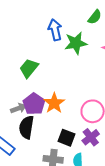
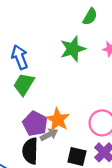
blue arrow: (55, 30) -> (20, 57), moved
gray arrow: (18, 108) -> (49, 135), moved

